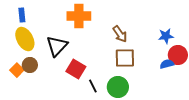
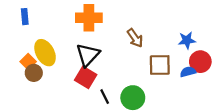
yellow ellipse: (25, 39) -> (45, 53), moved
black triangle: (57, 46) -> (88, 55), moved
brown square: (125, 58) -> (160, 65), moved
orange square: (17, 70) -> (28, 62), moved

